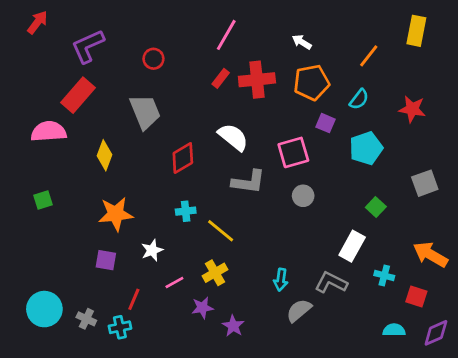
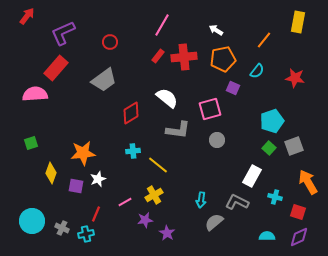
gray trapezoid: (145, 112) -> (104, 80), turned 76
cyan pentagon: (366, 148) -> (272, 121), moved
yellow diamond: (105, 155) -> (51, 173), moved
gray square: (425, 183) -> (294, 146), moved
white star: (152, 250) -> (98, 179), moved
orange arrow: (430, 255) -> (308, 182), turned 30
cyan semicircle: (394, 330) -> (267, 236), moved
purple diamond: (436, 333) -> (299, 237), moved

